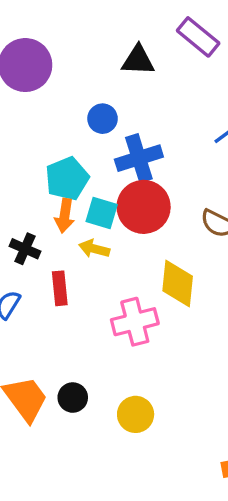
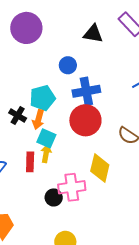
cyan square: (102, 213) -> (46, 138), moved
black cross: (25, 249) -> (18, 116), moved
yellow arrow: (94, 249) -> (46, 154), moved, turned 78
black circle: (73, 398) -> (54, 197), moved

